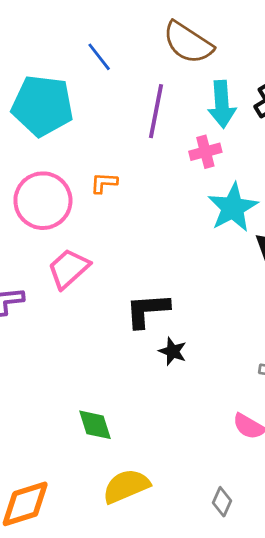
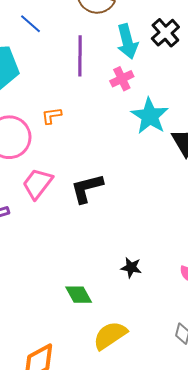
black L-shape: (147, 310) -> (87, 188), moved
black star: (173, 351) -> (131, 267), moved

